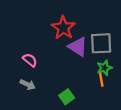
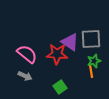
red star: (63, 28) -> (57, 54), moved, turned -30
pink semicircle: (30, 60) -> (27, 54), size x1.5

